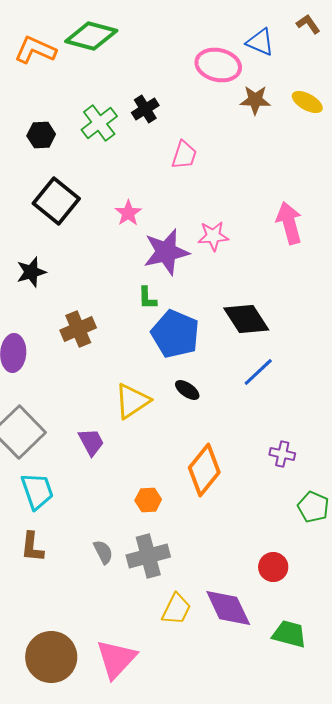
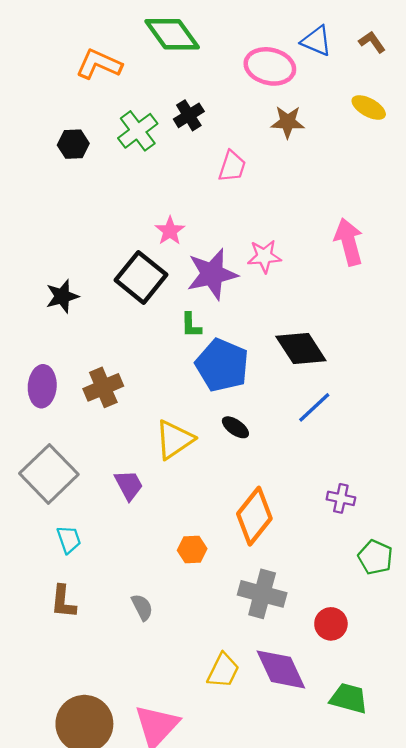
brown L-shape: (308, 24) -> (372, 42), moved
green diamond: (91, 36) -> (172, 34), moved, turned 39
orange L-shape: (35, 50) -> (99, 64), moved
brown star: (255, 100) -> (288, 122), moved
black square: (56, 201) -> (141, 277), moved
brown cross: (78, 329) -> (103, 387), moved
cyan trapezoid: (37, 491) -> (69, 539), size x0.7
gray cross: (148, 556) -> (262, 594), moved, turned 30

